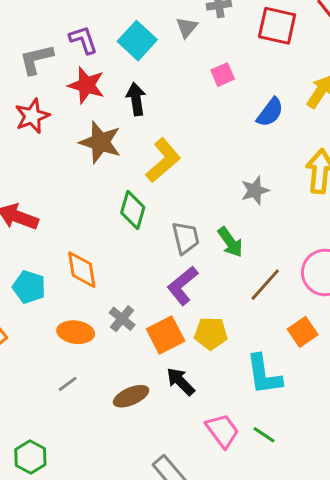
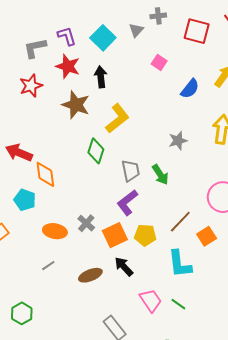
pink square: (223, 75) -> (159, 62), turned -35
orange diamond: (82, 270) -> (45, 174), moved
brown line: (265, 285) -> (180, 222), moved

